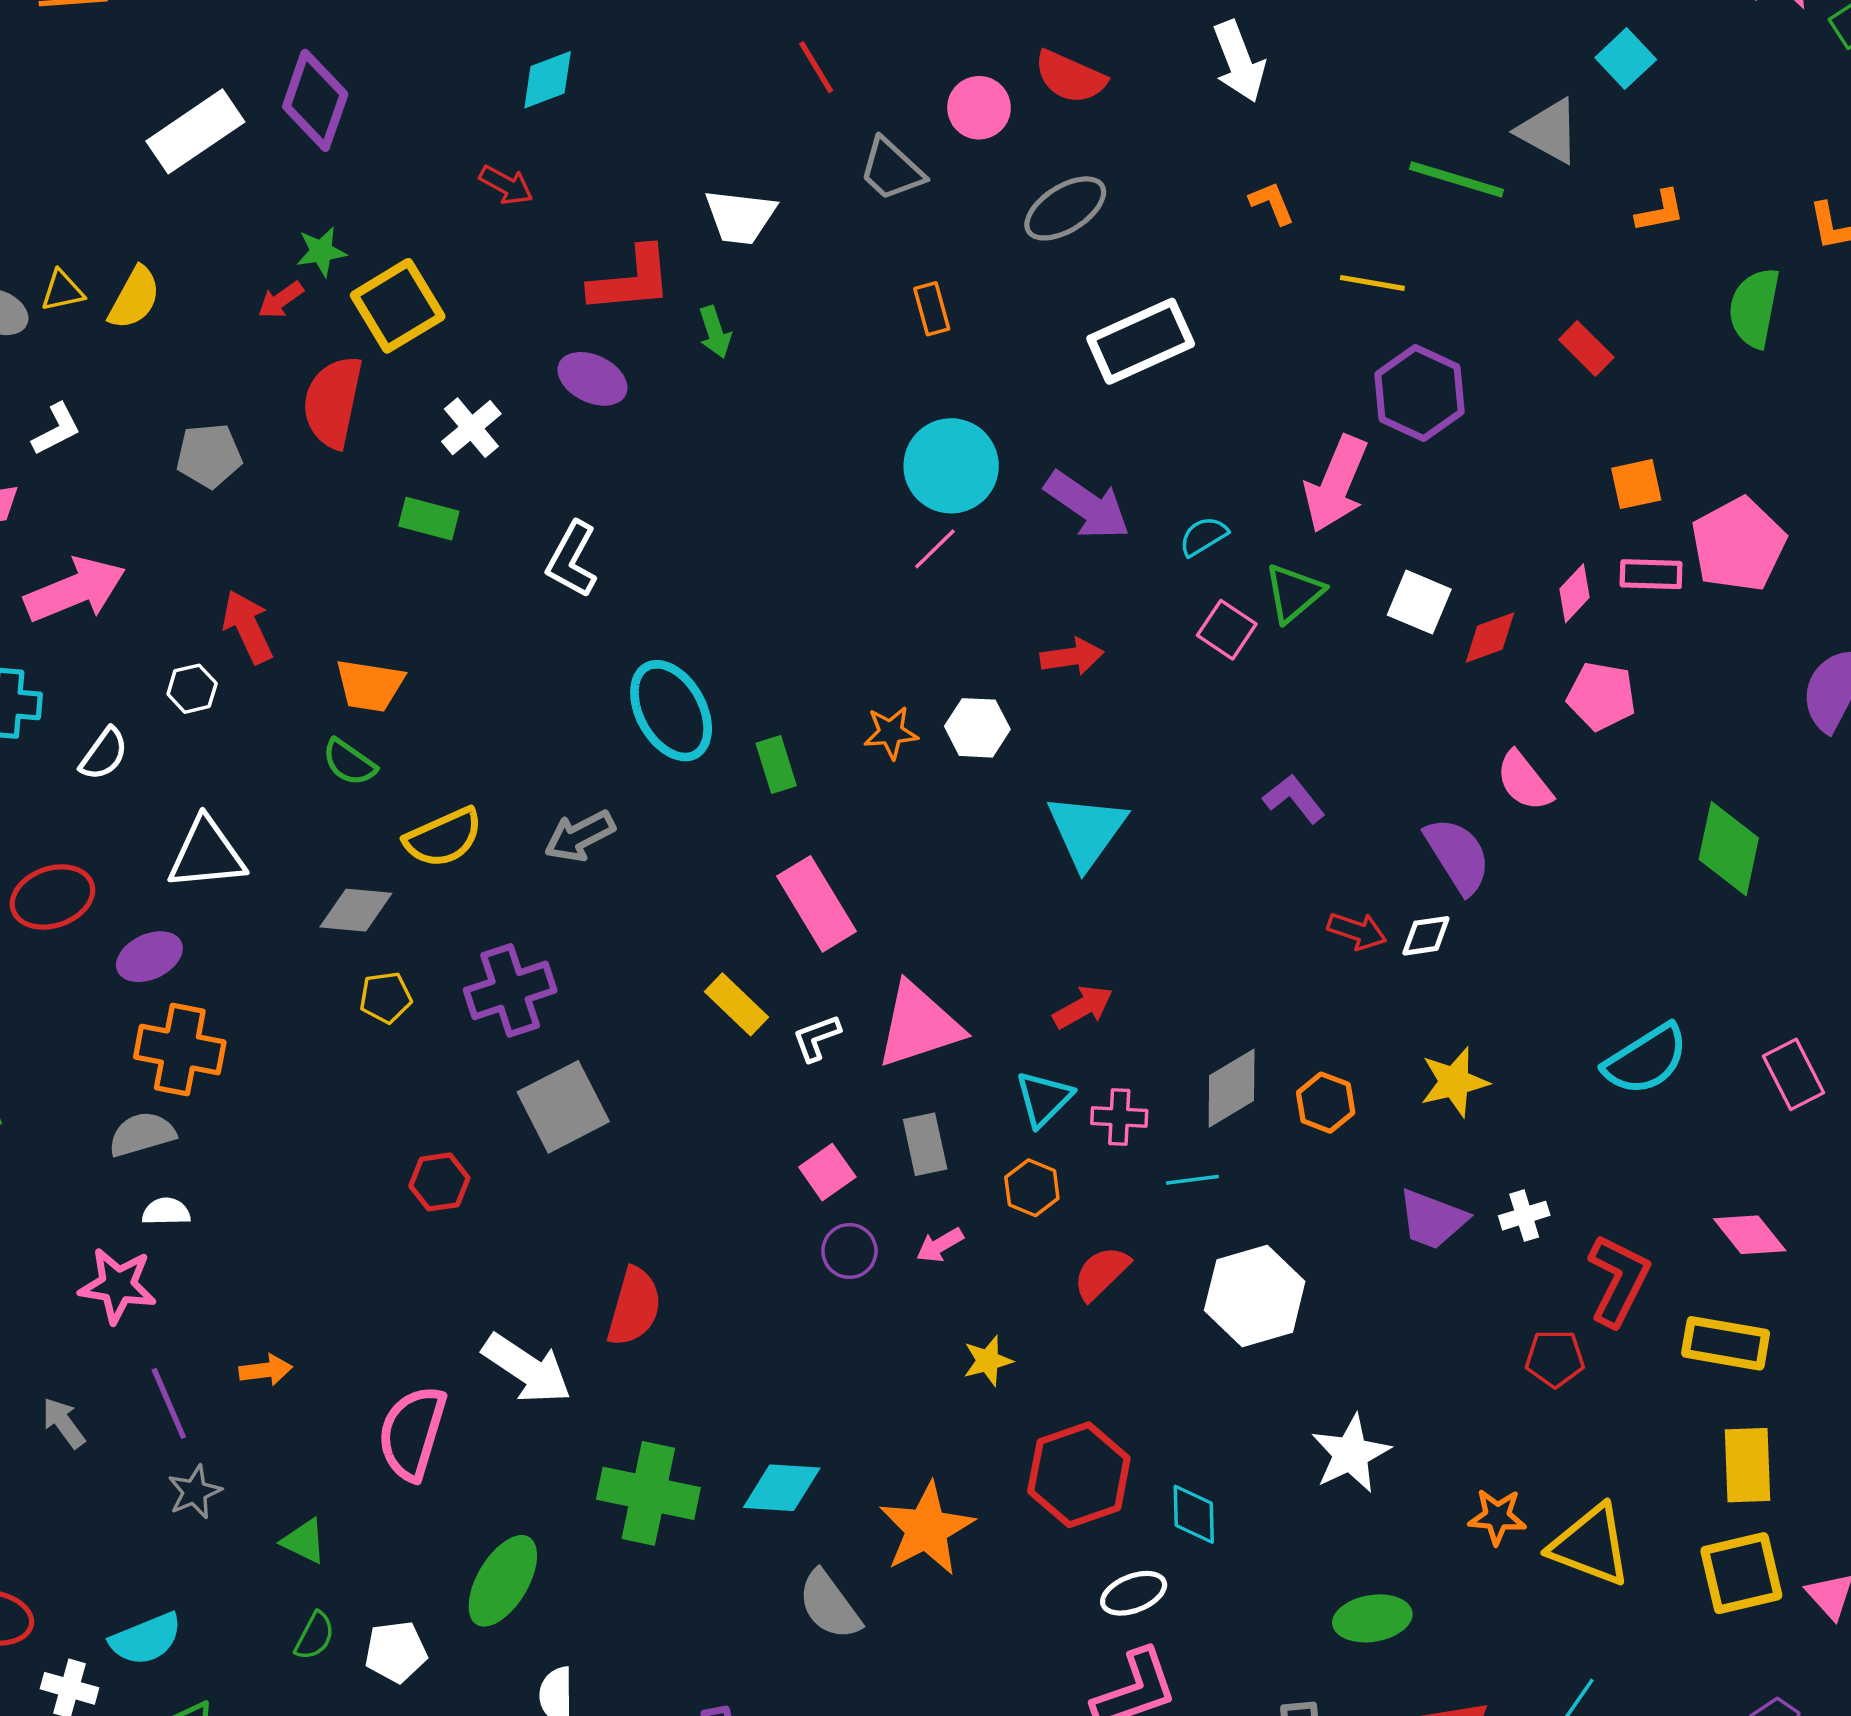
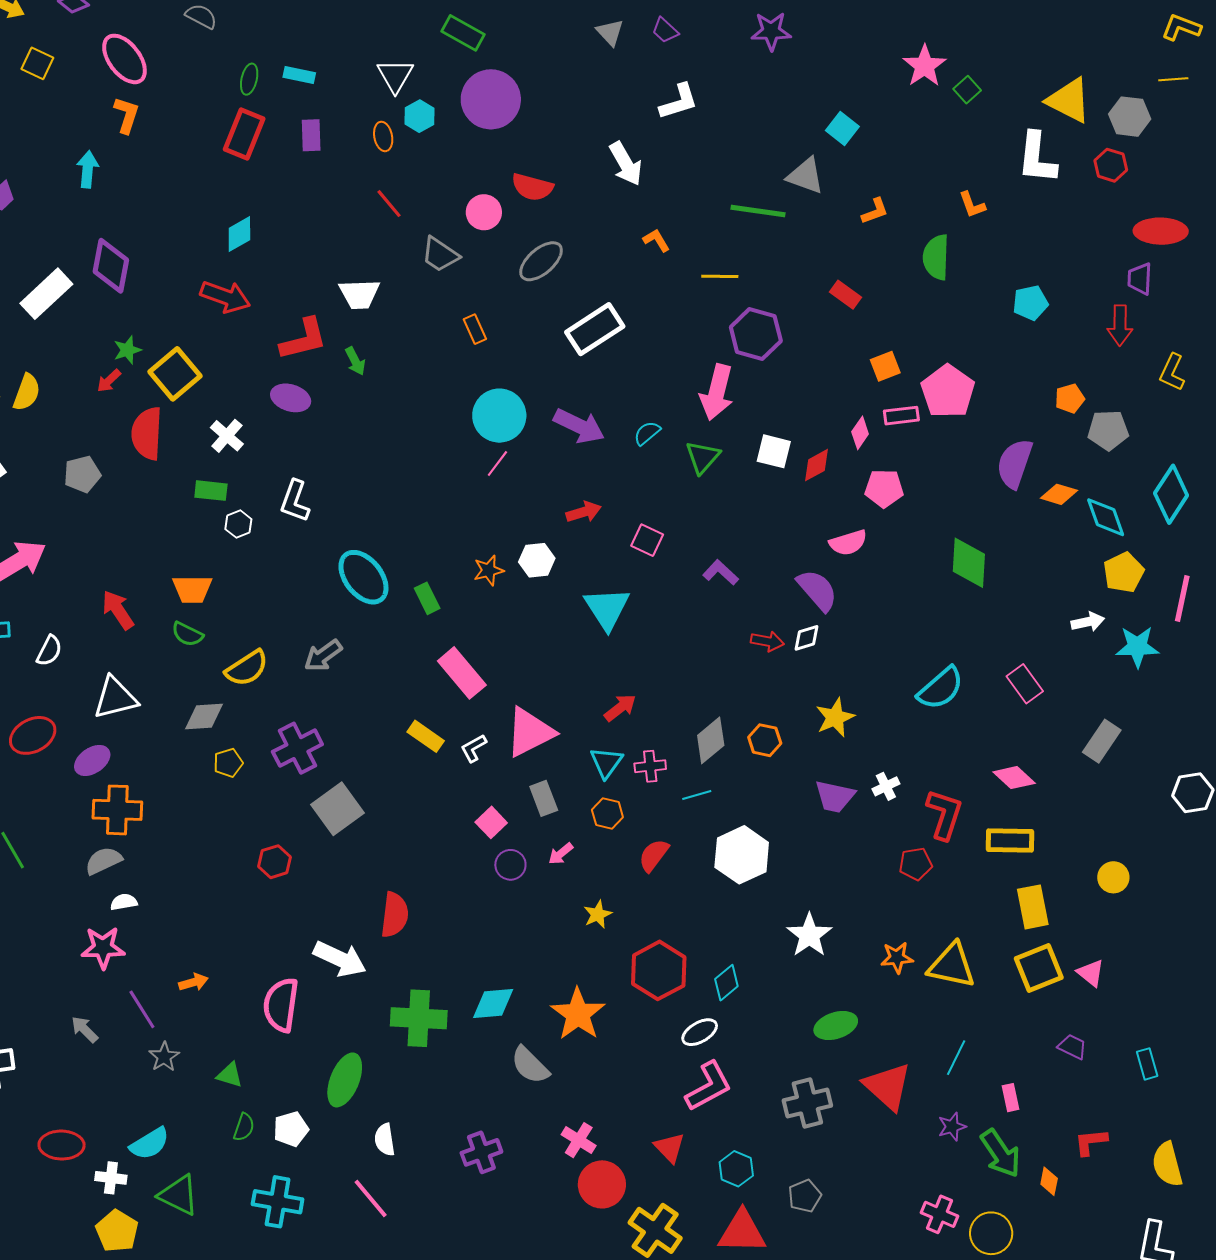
red arrow: (506, 185) -> (225, 297), size x1.6
red arrow: (248, 627) -> (118, 610), moved
pink square: (1227, 630) -> (647, 540), moved
white hexagon: (192, 689) -> (238, 524), moved
pink semicircle: (1524, 781) -> (848, 543), turned -60
cyan diamond: (1194, 1514) -> (726, 983), turned 60

